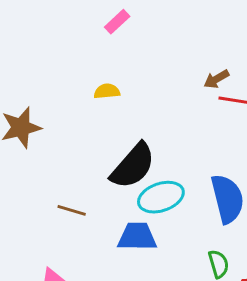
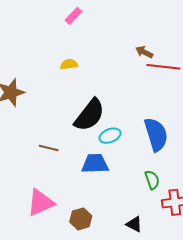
brown arrow: (216, 79) -> (144, 52), turned 60
cyan ellipse: (161, 197) -> (110, 136), size x0.7

